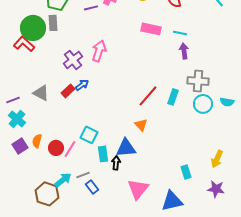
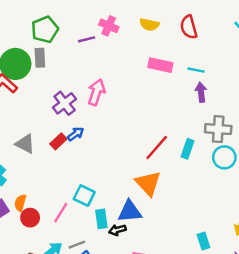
orange triangle: (141, 125) -> (148, 183), size x1.6
red circle: (56, 148) -> (30, 218), moved
black arrow: (116, 163) -> (117, 230), turned -112

